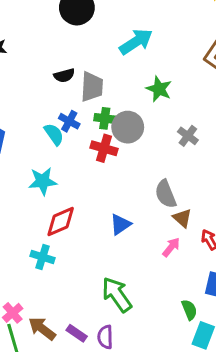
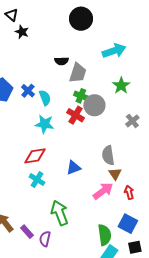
blue cross: (69, 121) -> (28, 91), moved
cyan star: (43, 181) -> (45, 124), moved
pink arrow: (171, 247) -> (103, 191), size x1.5
cyan cross: (43, 257) -> (37, 180), moved
green semicircle: (189, 310) -> (105, 235), size x1.5

